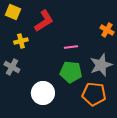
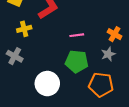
orange cross: (107, 30) -> (115, 34), moved
gray star: (101, 65) -> (108, 54), size x0.6

